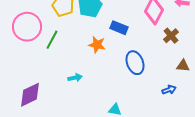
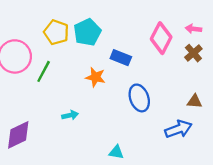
brown cross: (171, 36) -> (193, 53), moved
blue arrow: (169, 90) -> (178, 129), size x1.6

